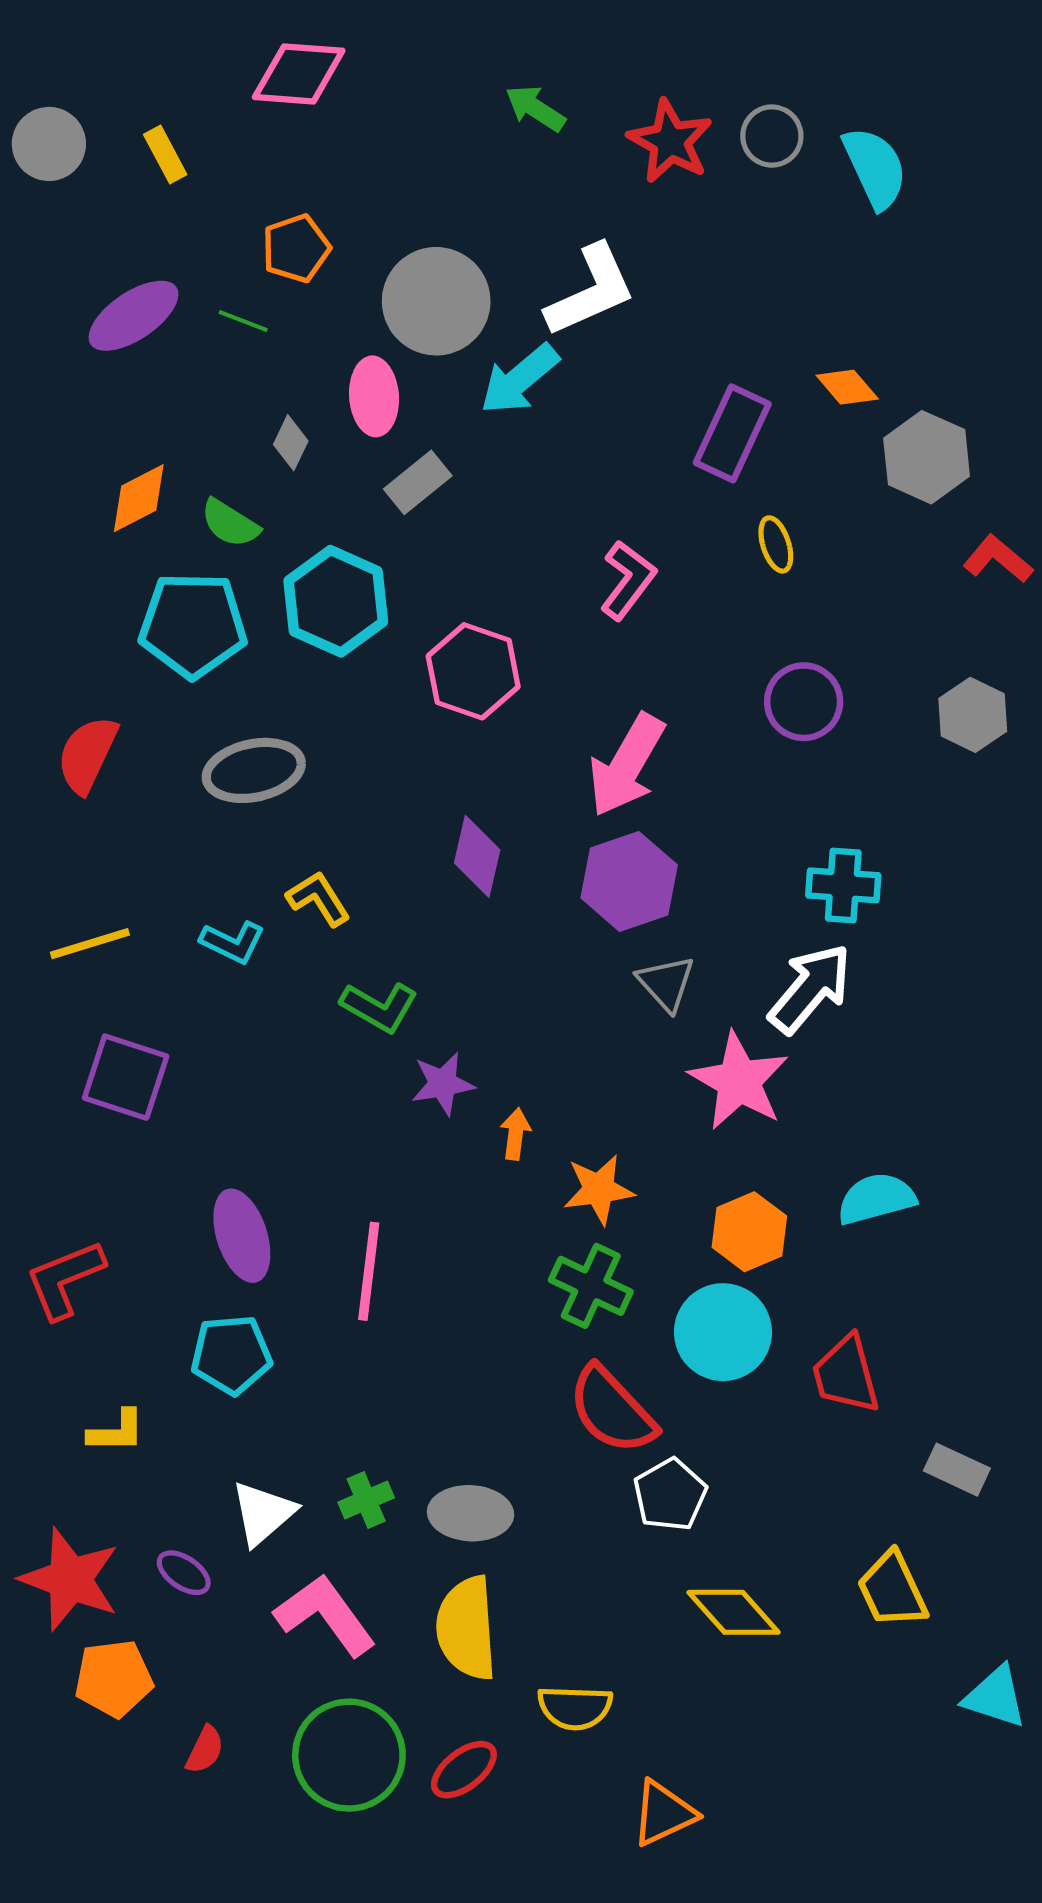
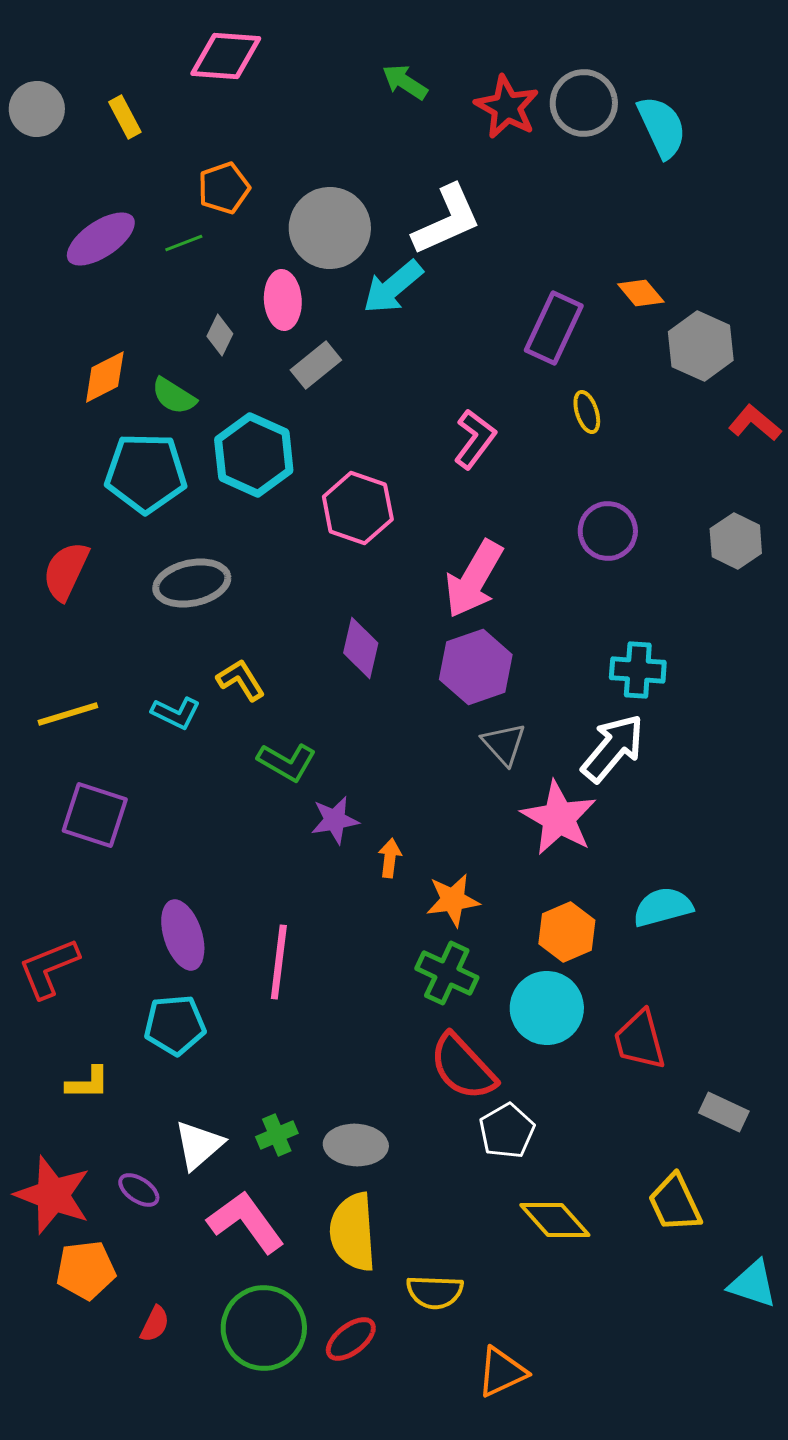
gray circle: (772, 136) -> (584, 103), size x1.4
green line: (243, 321) -> (184, 243), turned -42

